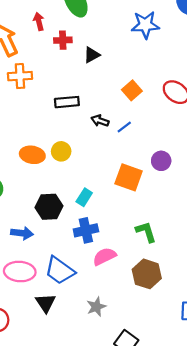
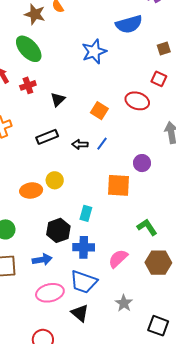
black triangle: (92, 55) -> (58, 100), moved
blue cross: (86, 230) -> (84, 247), moved, turned 30

